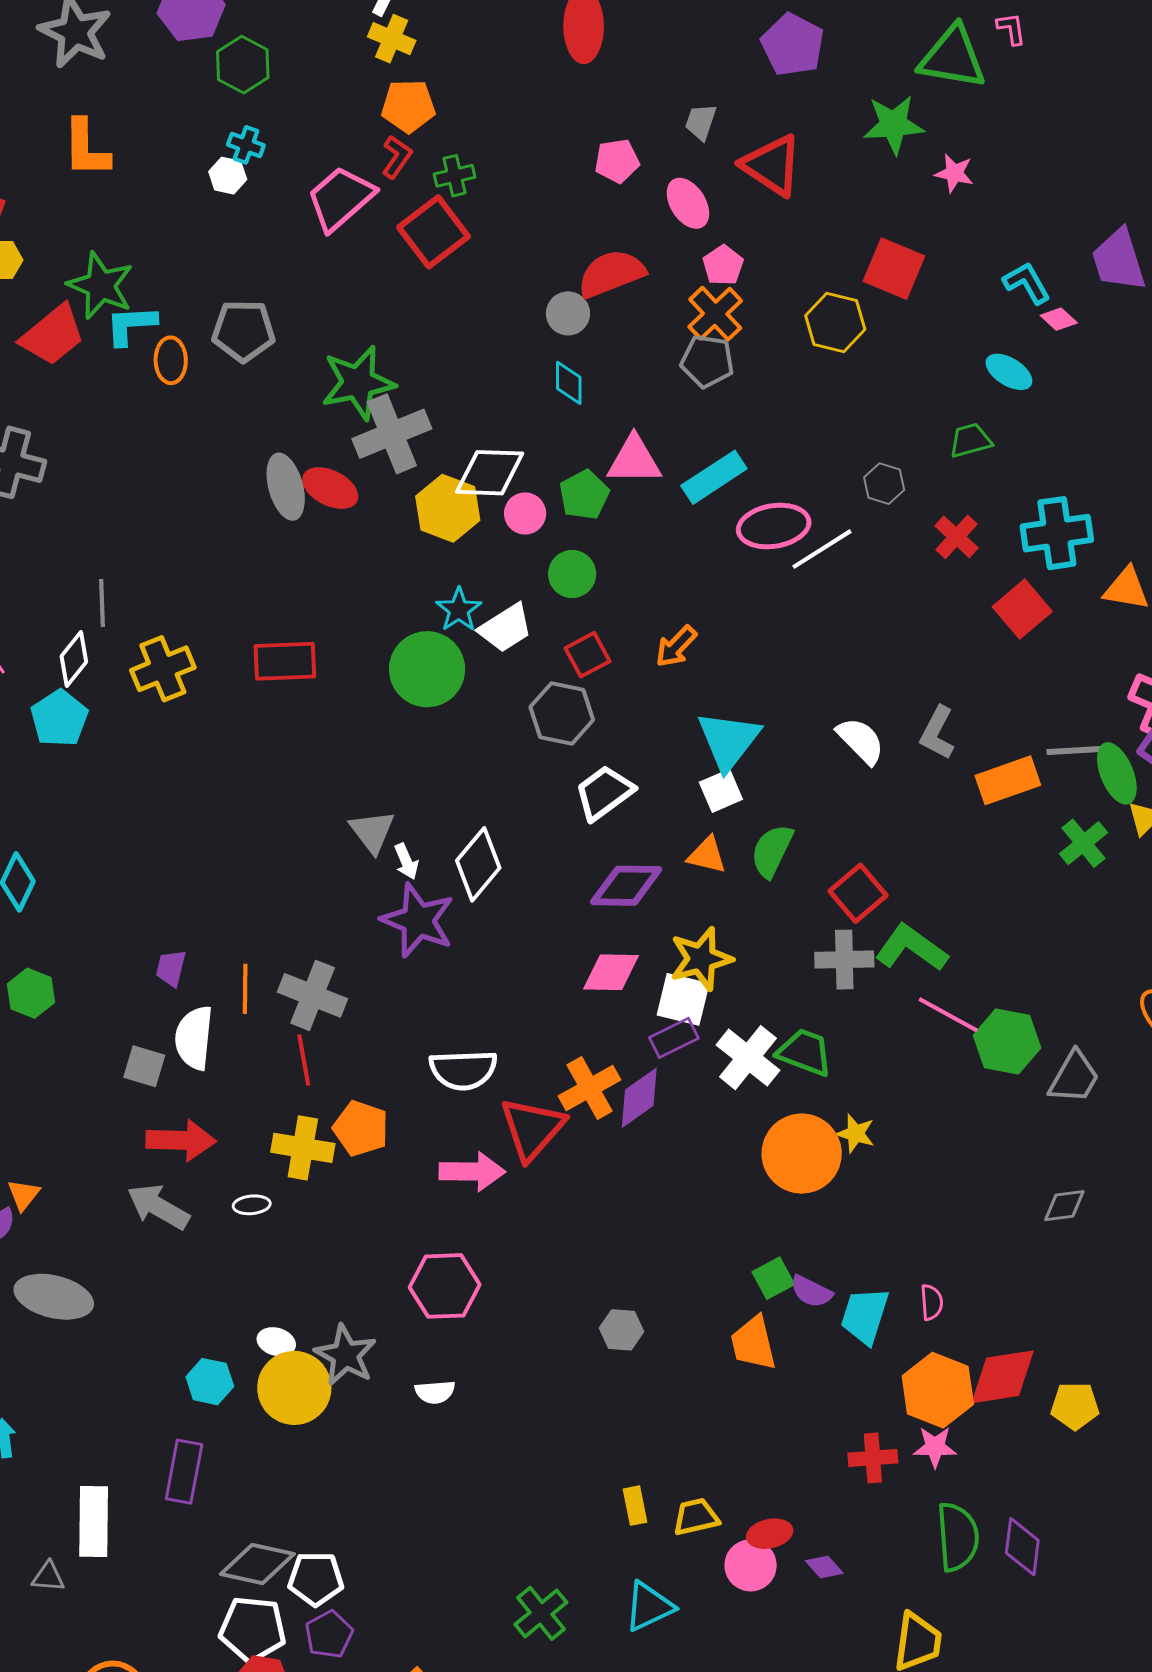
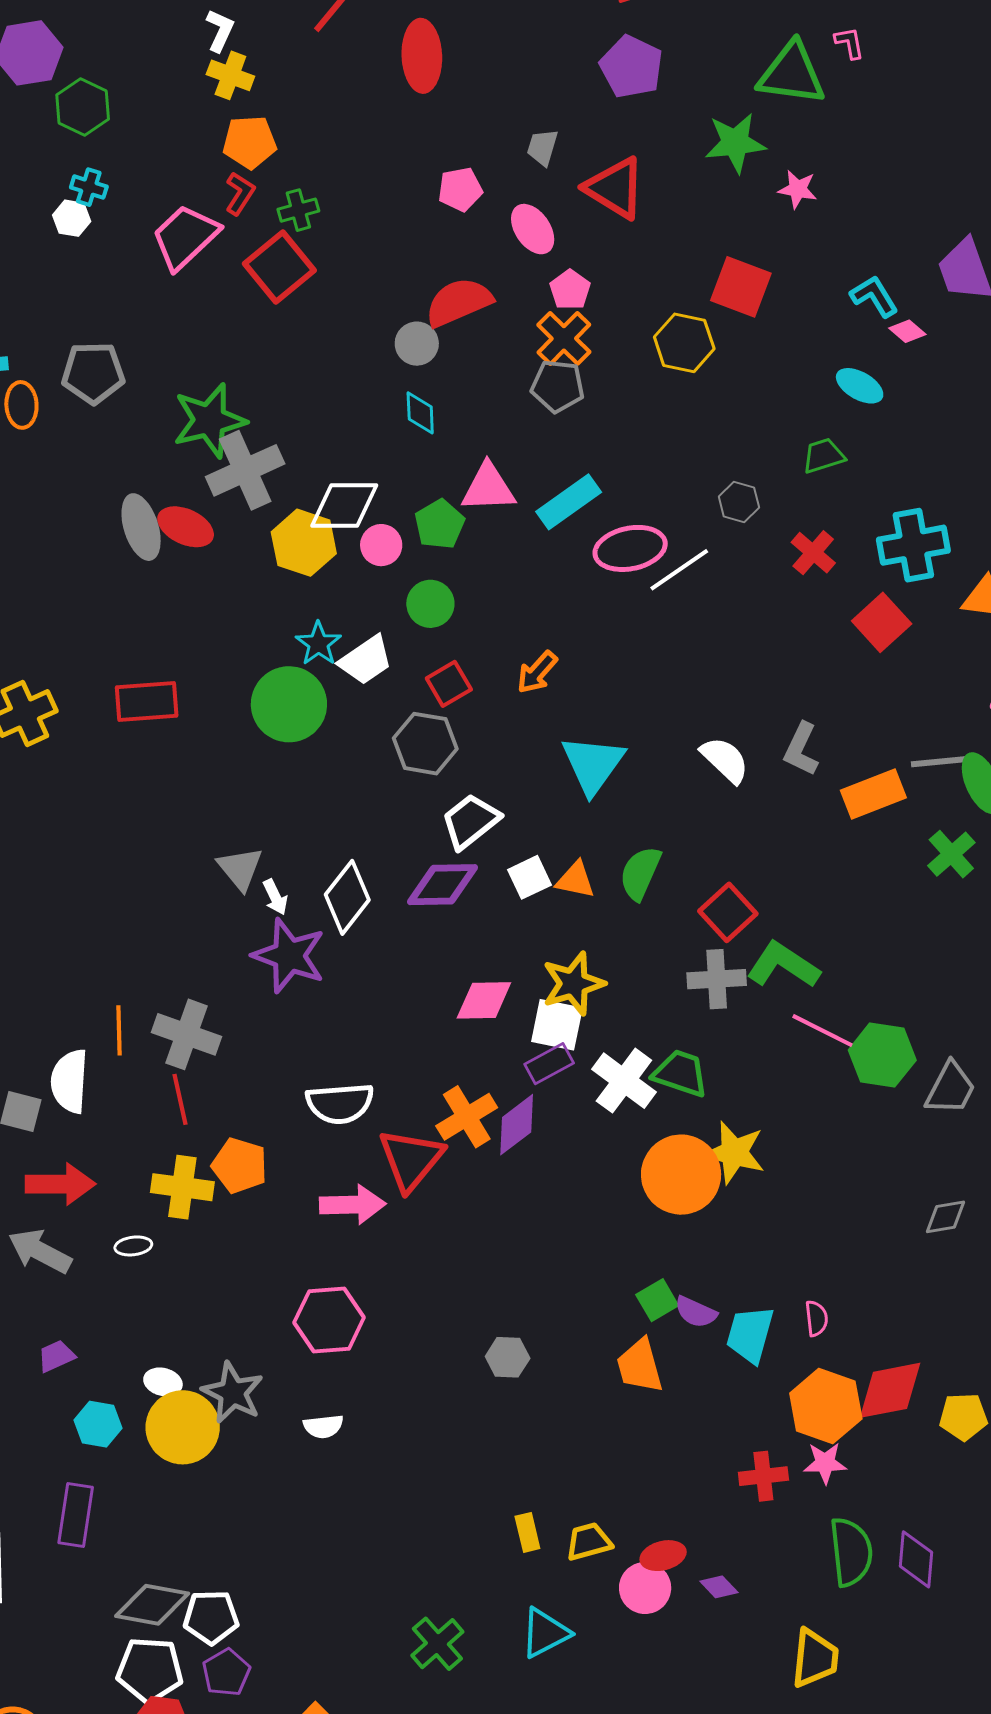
white square: (721, 791) -> (529, 877), moved
purple diamond: (626, 886) -> (442, 885), moved
purple trapezoid: (171, 968) -> (56, 1356), moved, turned 54
yellow star: (856, 1134) -> (734, 1153), size x1.6

